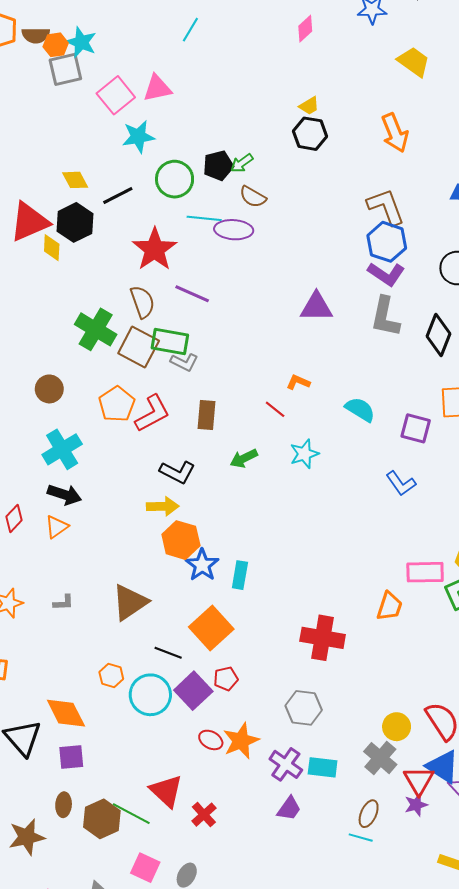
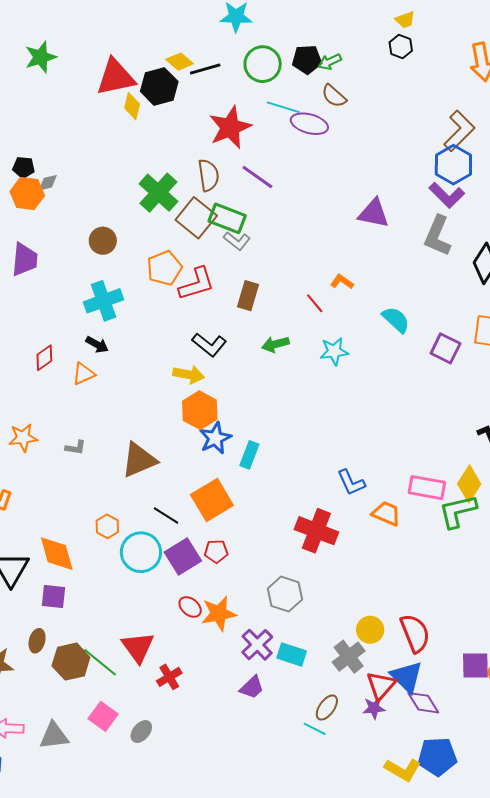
black hexagon: (310, 134) -> (401, 47), size x0.7
yellow diamond: (75, 180) -> (180, 62), moved, turned -32
brown L-shape: (386, 207) -> (459, 131), turned 54
blue L-shape: (401, 483) -> (351, 482), moved
black arrow: (64, 495) -> (97, 345), size x0.7
orange trapezoid: (390, 606) -> (386, 513), turned -96

